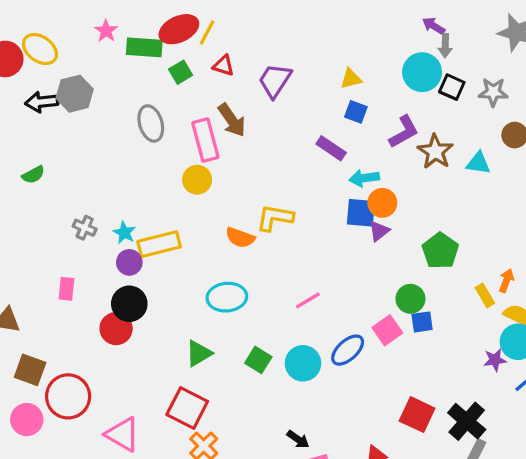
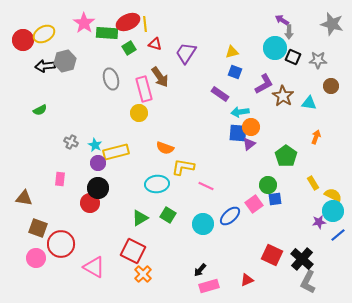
pink star: (106, 31) -> (84, 23), size x1.5
yellow line: (207, 32) -> (145, 24), turned -35
yellow ellipse: (40, 49) -> (44, 34), turned -65
yellow L-shape: (275, 218) -> (183, 167), moved
orange arrow: (506, 281) -> (316, 137), moved
pink line: (308, 300) -> (206, 186), turned 56
green square: (258, 360) -> (168, 215), moved
black arrow: (298, 439) -> (200, 270), turned 96

